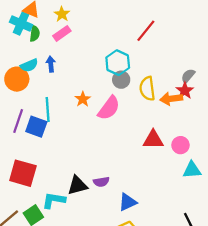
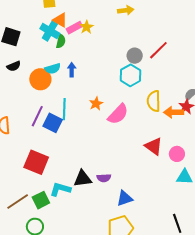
pink rectangle: (62, 33) -> (74, 28), moved
gray circle: (121, 80) -> (135, 56), moved
red triangle: (153, 140) -> (154, 146), turned 30

